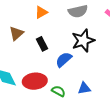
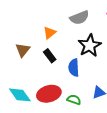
orange triangle: (41, 12) -> (50, 33), moved
blue semicircle: (64, 60) -> (74, 68), turned -42

